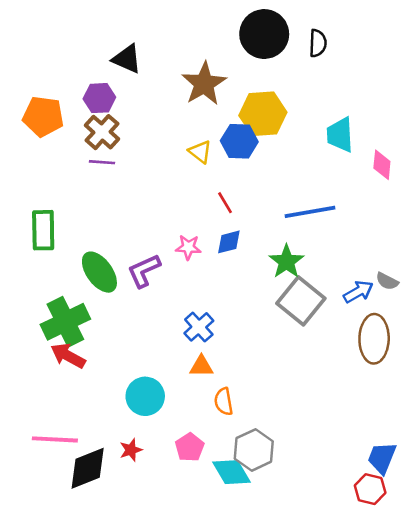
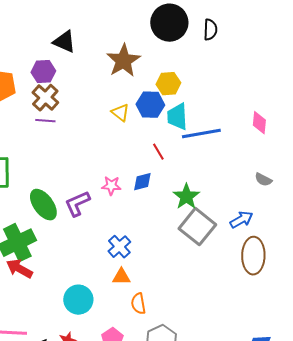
yellow hexagon: (263, 114) -> (168, 84), size x0.7
cyan trapezoid: (340, 135) -> (177, 117), moved
red line: (225, 203) -> (158, 152), moved
blue line: (310, 212) -> (201, 134), moved
gray semicircle: (387, 281) -> (263, 180), moved

